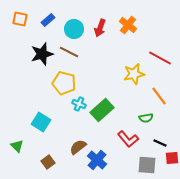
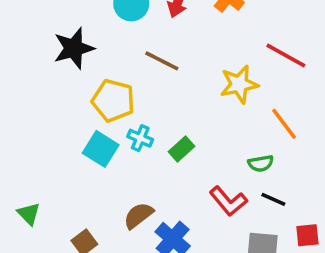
brown line: (69, 52) -> (162, 61), moved
green rectangle: (102, 110) -> (182, 149), size x0.6
cyan square: (41, 122) -> (101, 149), moved
black line: (160, 143) -> (273, 199), moved

